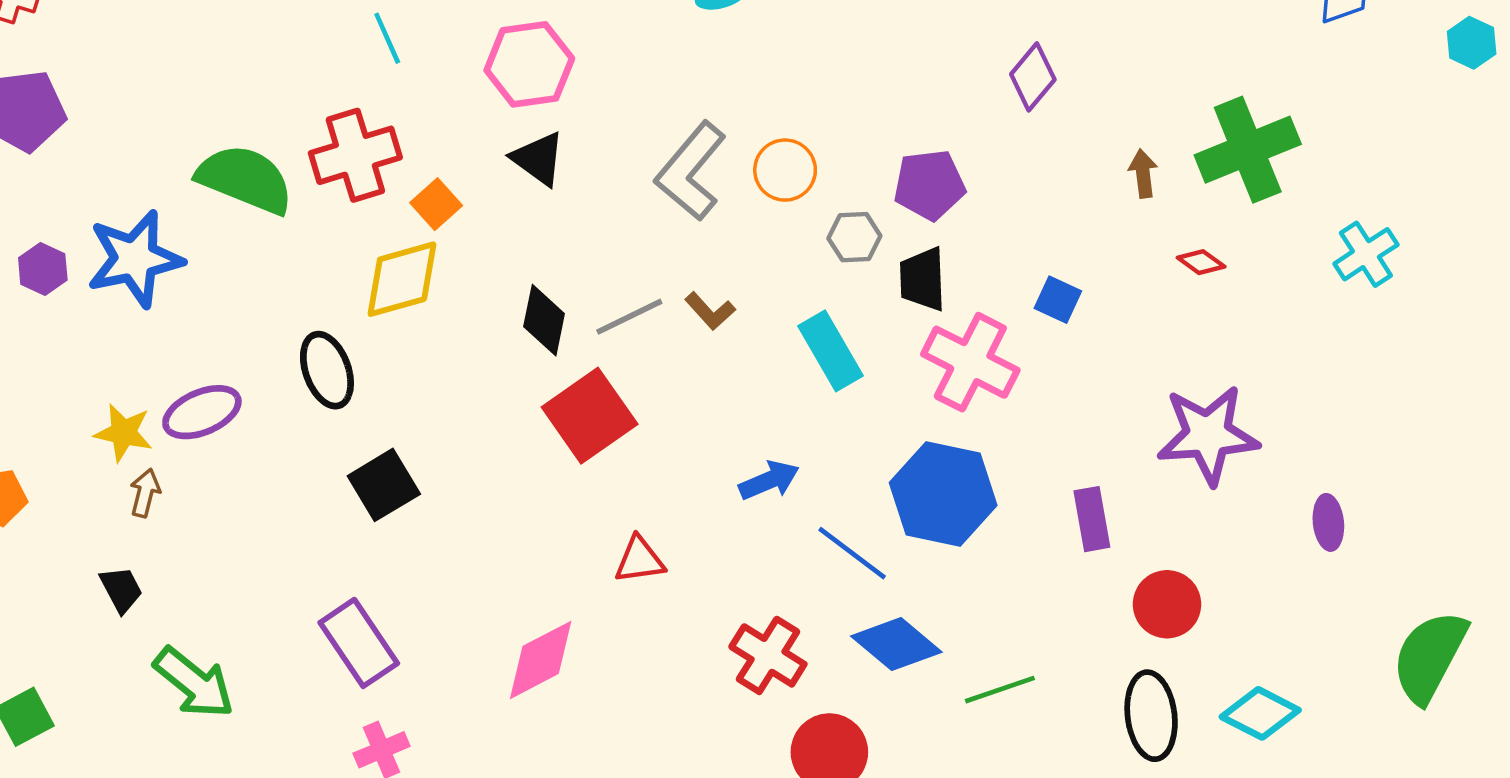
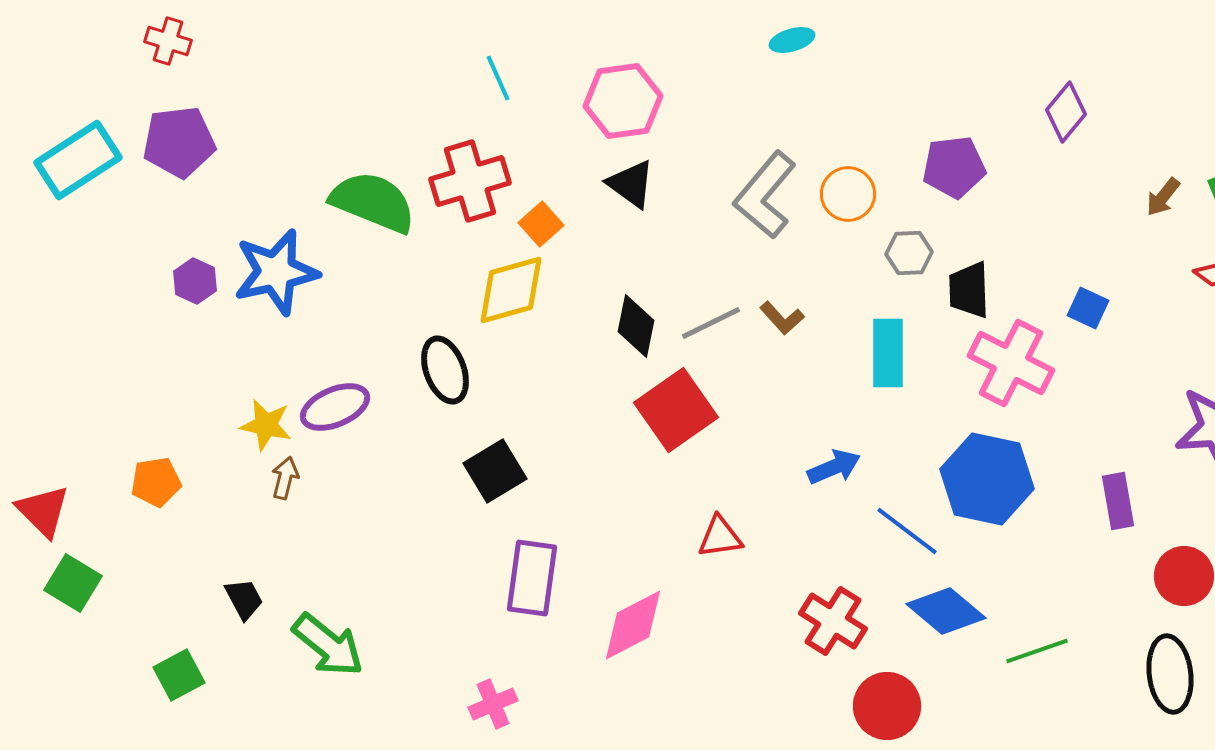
brown arrow: (1143, 173) -> (1163, 197), turned -135
purple pentagon: (929, 185) -> (954, 167), moved
cyan rectangle: (831, 351) -> (888, 353), turned 30
black trapezoid: (121, 590) -> (244, 599), moved
purple rectangle: (359, 643) -> (532, 578), moved, turned 42

